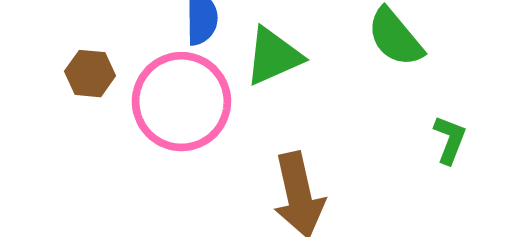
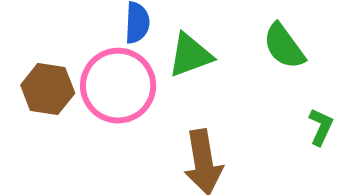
brown hexagon: (90, 74) -> (48, 89), moved, size x1.4

